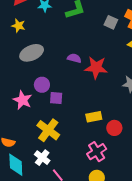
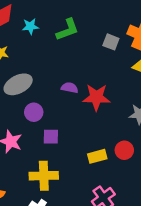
purple circle: (42, 85) -> (34, 112), moved
red circle: (114, 128) -> (124, 150), moved
yellow cross: (48, 130) -> (44, 176), turned -35

